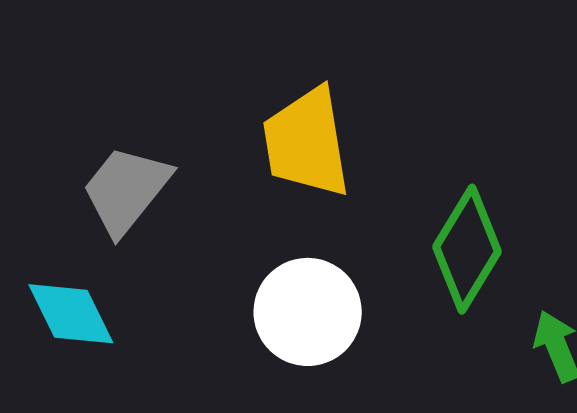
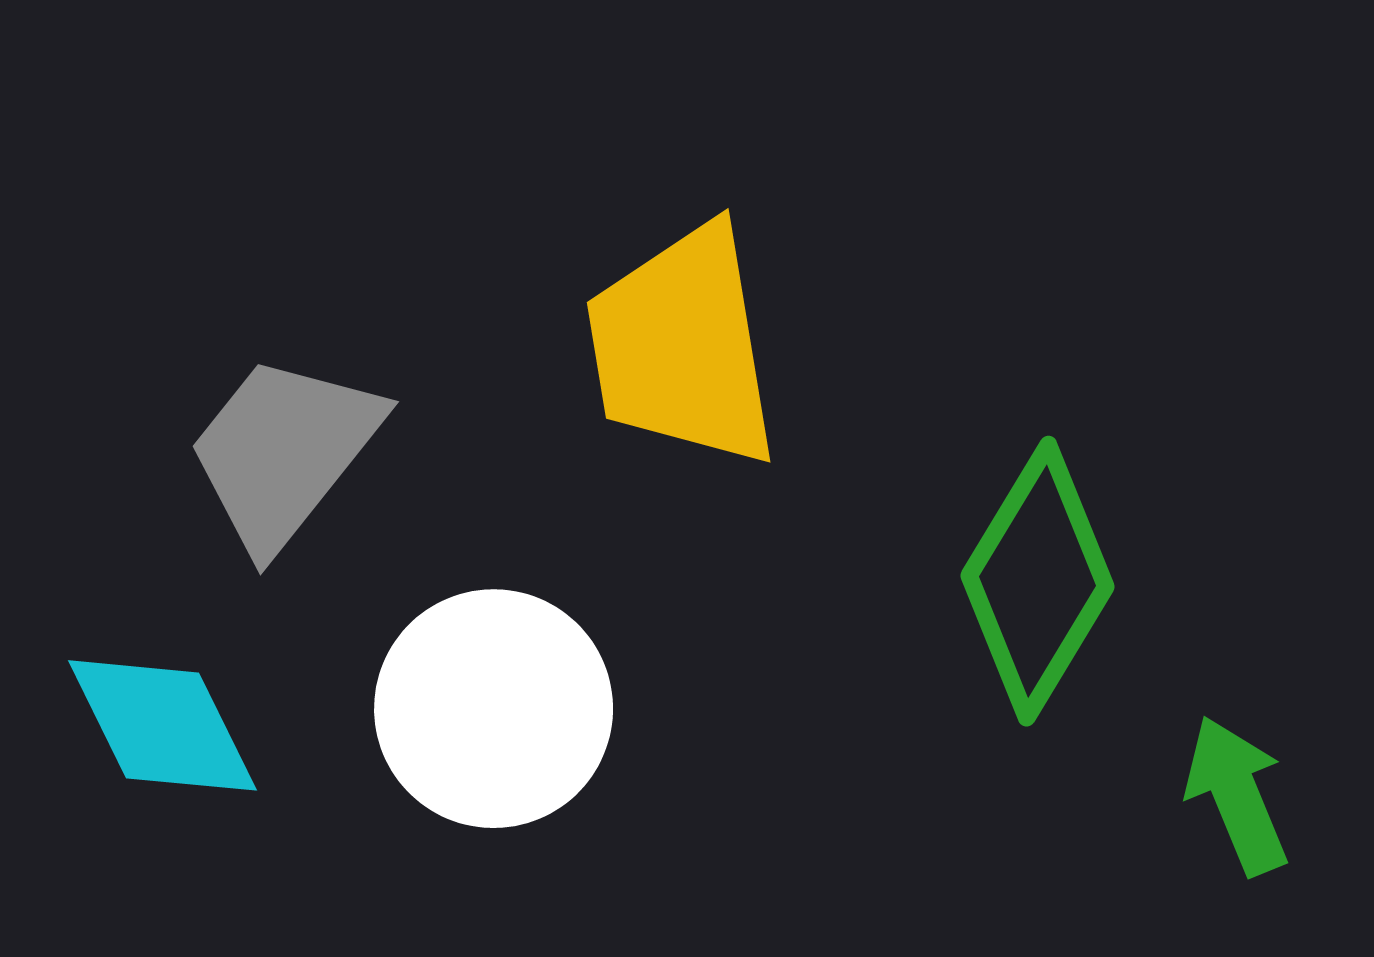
white circle: (308, 312) -> (494, 709), moved

